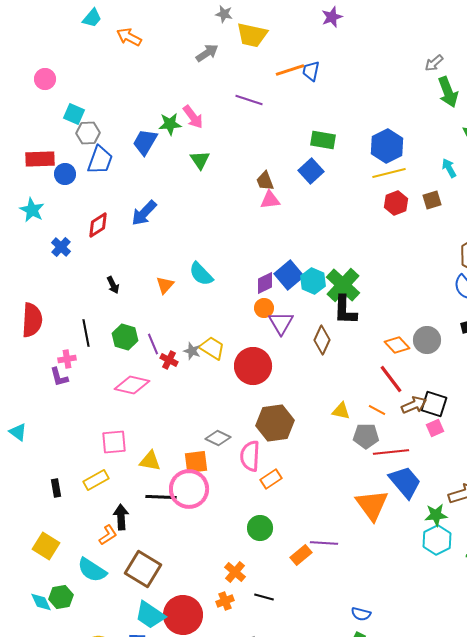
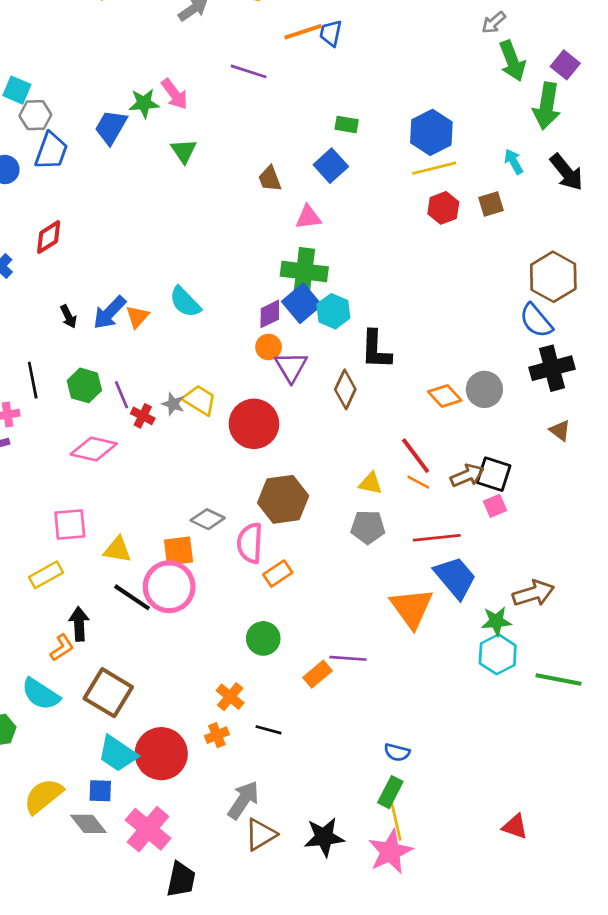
green rectangle: (323, 140) -> (347, 124), size x0.7
pink triangle: (270, 200) -> (308, 217), moved
blue arrow: (144, 213) -> (110, 313), moved
green cross: (343, 285) -> (304, 271), moved, turned -36
red line: (391, 379) -> (416, 456), moved
gray pentagon: (366, 436) -> (368, 527), moved
black line: (161, 497) -> (132, 597), turned 32

